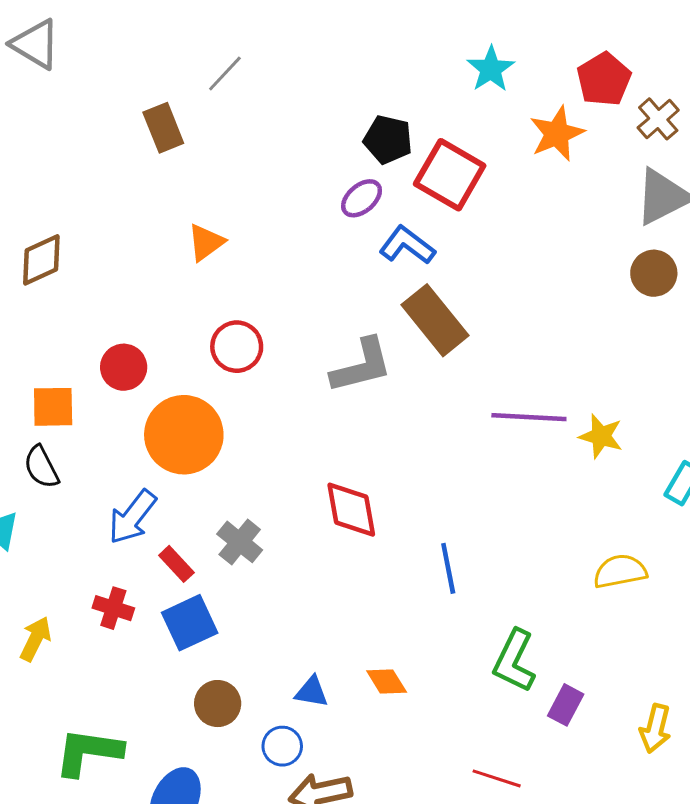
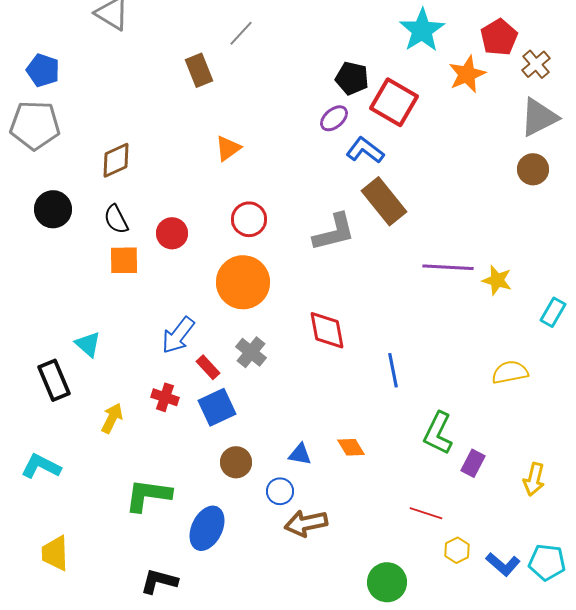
cyan star: (491, 69) -> (422, 30), size x1.4
orange circle: (184, 435) -> (243, 282), moved
black semicircle: (41, 467) -> (116, 219), moved

